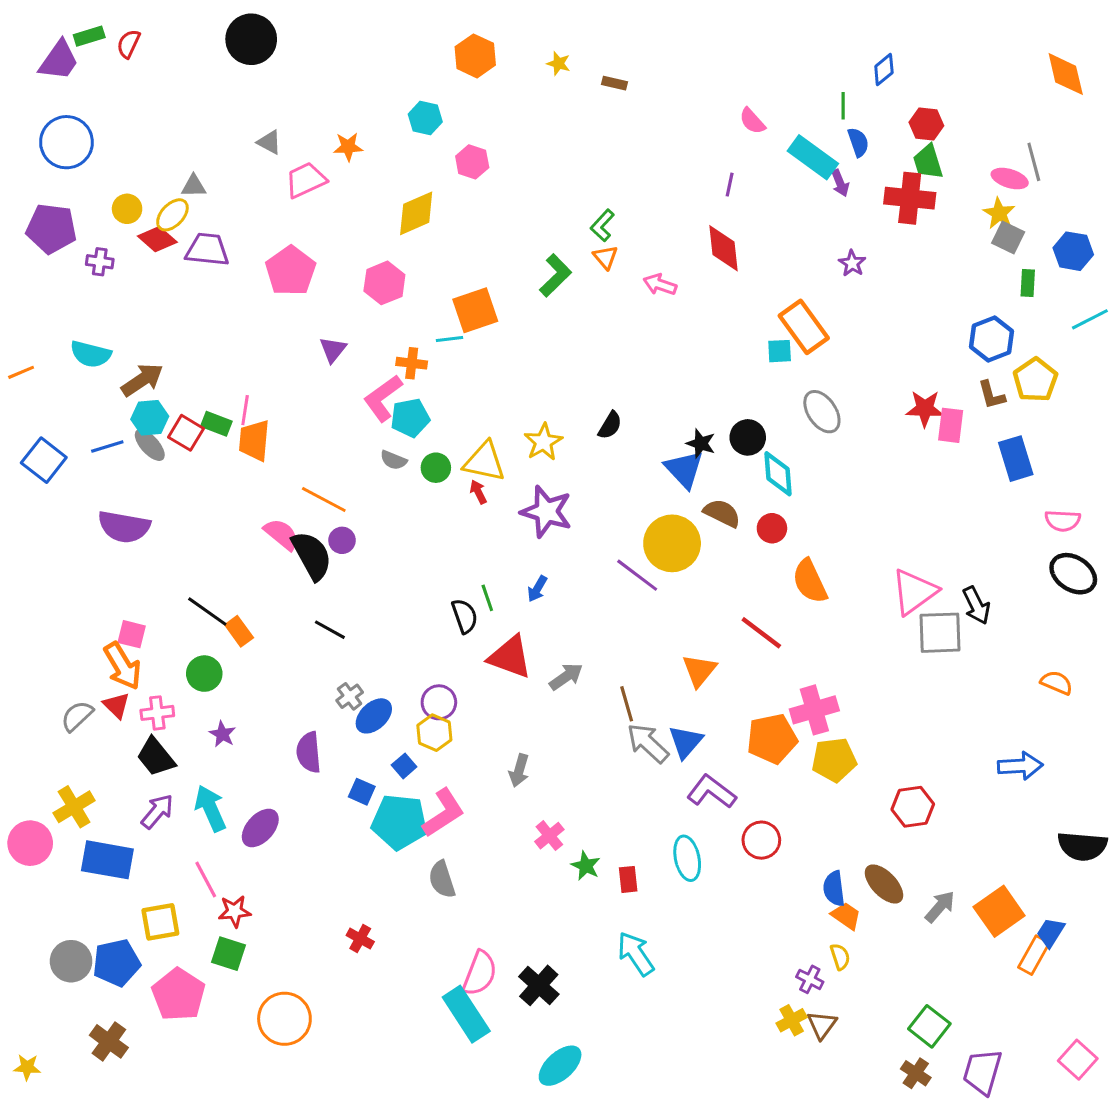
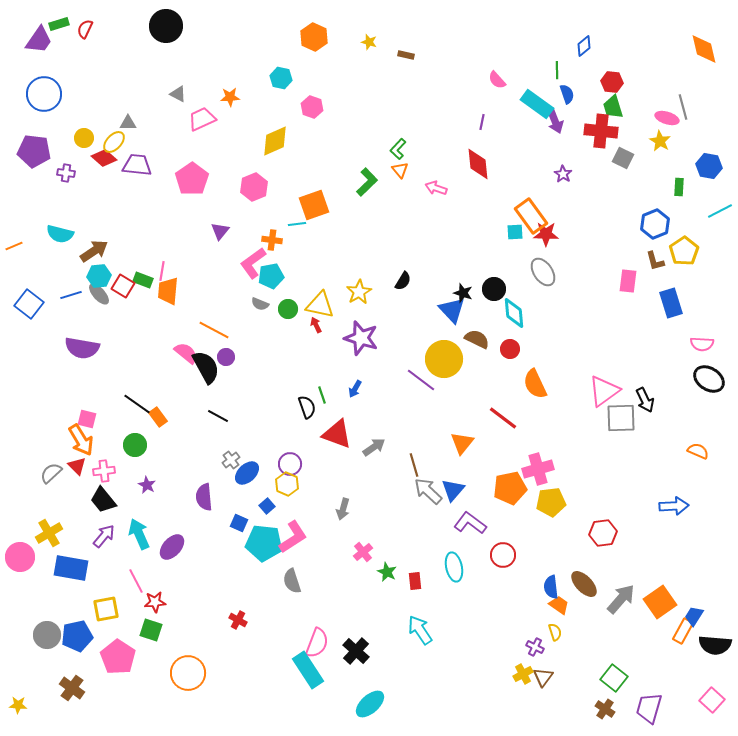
purple arrow: (840, 183) -> (555, 121), size x1.4
gray square: (1008, 238) -> (623, 158), moved
red star: (925, 409) -> (546, 234), moved
black semicircle: (1082, 846) -> (715, 645), moved
gray arrow: (940, 907) -> (621, 599), size x1.4

